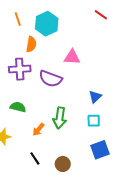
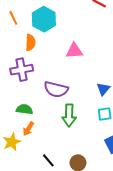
purple semicircle: (51, 79) -> (56, 89), moved
orange arrow: (38, 129) -> (28, 129), moved

